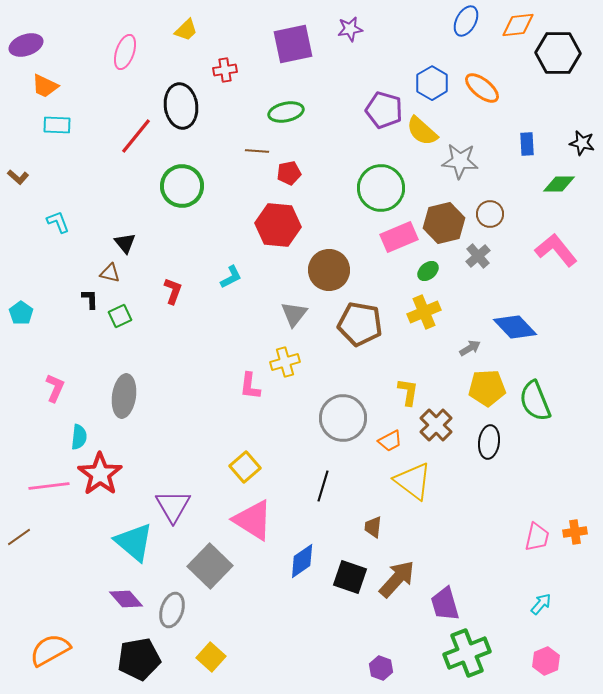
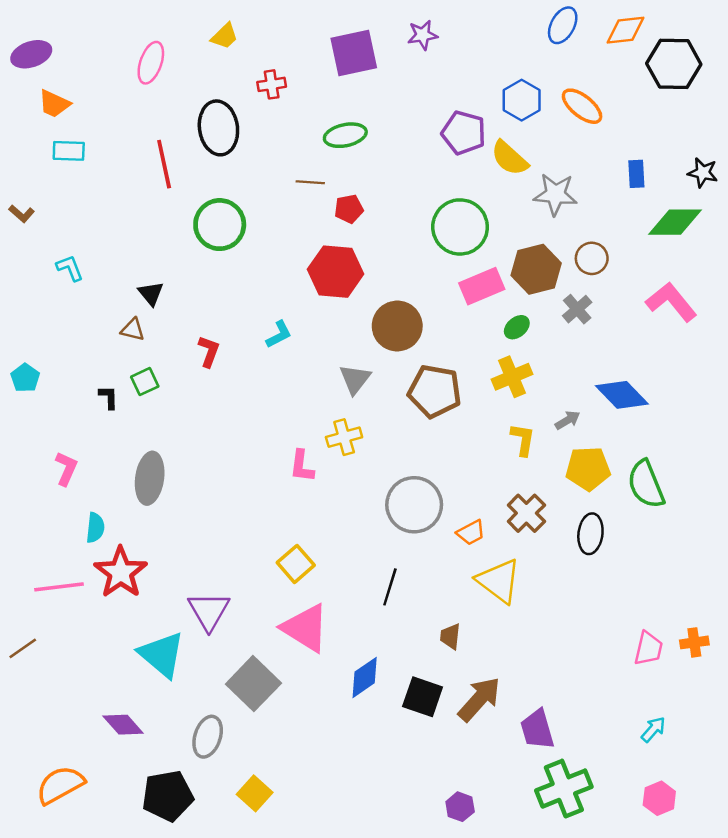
red line: (136, 136) -> (164, 164), turned -51
green diamond: (559, 184) -> (675, 222), size x1.4
black L-shape: (90, 299) -> (109, 397), moved
yellow L-shape: (408, 392) -> (523, 440), moved
purple diamond: (126, 599) -> (123, 725), moved

